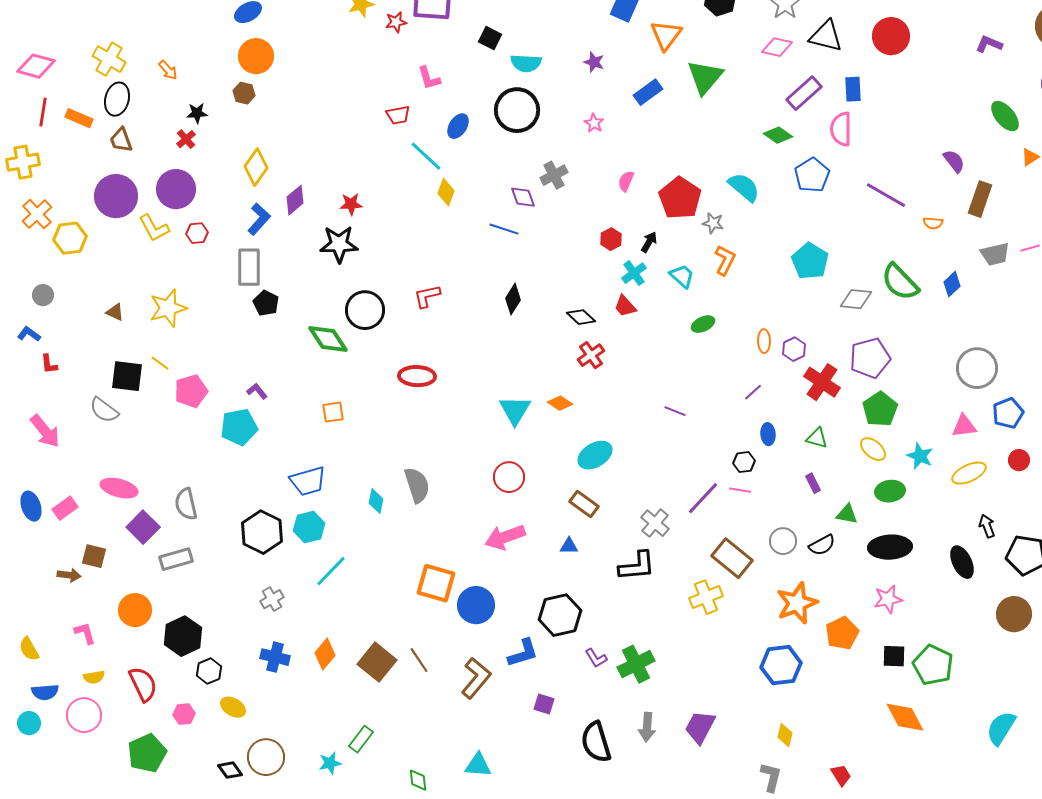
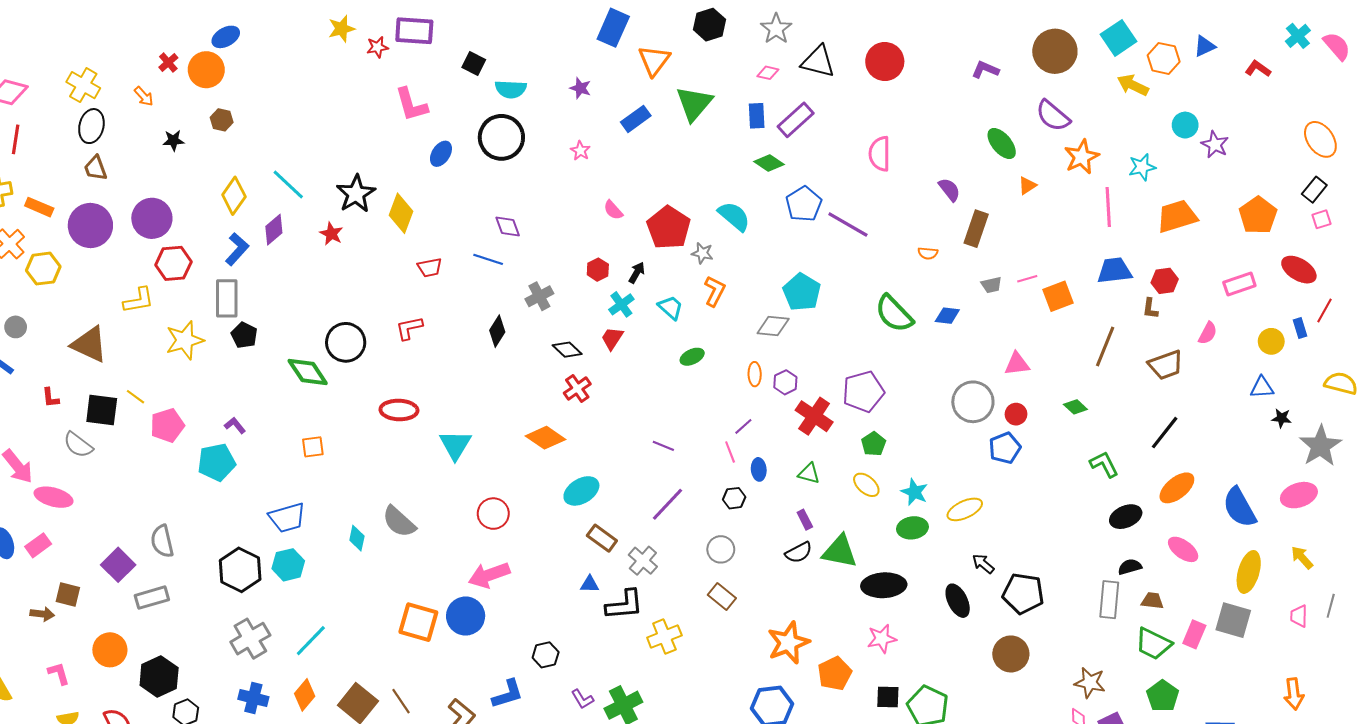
pink diamond: (777, 47) -> (768, 73), size x0.7
orange circle: (256, 56) -> (206, 70), moved
pink L-shape: (429, 78) -> (411, 105), size x1.4
blue rectangle: (853, 89) -> (757, 116), moved
red trapezoid: (398, 115) -> (430, 268), moved
orange rectangle: (79, 118) -> (39, 207), moved
pink semicircle: (841, 129) -> (880, 154), moved
red cross: (186, 139) -> (168, 63), moved
cyan line: (426, 156) -> (288, 185), moved
gray cross: (554, 175) -> (539, 296), moved
pink semicircle: (626, 181) -> (613, 210), turned -65
yellow diamond: (446, 192) -> (401, 213), moved, size x1.4
purple line: (886, 195) -> (848, 224), moved
red star: (351, 204) -> (331, 234), turned 30
yellow L-shape: (154, 228) -> (139, 300), moved, turned -72
red hexagon: (197, 233) -> (173, 263), size x1.6
black star: (339, 244) -> (356, 194), moved, turned -30
gray trapezoid: (995, 254) -> (991, 285), size x0.7
blue diamond: (952, 284) -> (947, 316), turned 50
gray diamond: (856, 299) -> (773, 326), moved
red trapezoid: (625, 306) -> (612, 338), turned 75
yellow star: (168, 308) -> (185, 340), moved
brown triangle: (115, 312) -> (89, 344), size x2.0
red L-shape: (49, 364) -> (50, 398), moved
orange diamond: (560, 403) -> (546, 438), size x1.5
green pentagon: (880, 409) -> (874, 444), size x0.7
cyan triangle: (515, 410) -> (455, 445), moved
pink triangle: (964, 426) -> (1017, 364), moved
red circle: (1019, 460) -> (1016, 414), moved
gray semicircle: (417, 485) -> (399, 522), turned 150
pink ellipse: (119, 488) -> (54, 497), moved
pink line: (740, 490) -> (730, 452), moved, turned 60
green ellipse: (890, 491) -> (912, 528), moved
purple line: (703, 498) -> (667, 504), moved
brown rectangle: (584, 504) -> (602, 538), moved
green triangle: (847, 514) -> (840, 551), size x1.6
black arrow: (987, 526) -> (983, 564), turned -30
gray circle: (783, 541) -> (721, 549), moved
black semicircle: (822, 545) -> (799, 552), moved
blue triangle: (569, 546) -> (590, 584), moved
brown rectangle: (732, 558) -> (722, 597), size x0.7
cyan line: (331, 571) -> (311, 641), moved
yellow cross: (706, 597) -> (664, 637), moved
gray cross: (272, 599) -> (250, 639), size x1.6
blue circle: (476, 605) -> (466, 616), moved
black hexagon: (560, 615) -> (546, 655), size x0.6

